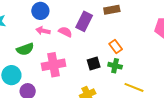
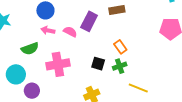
black square: (94, 63) -> (98, 64), turned 32
green cross: (115, 66) -> (120, 66), turned -32

